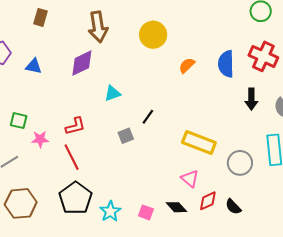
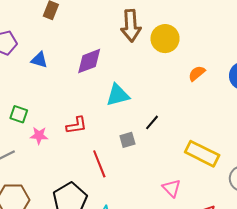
brown arrow: (98, 27) -> (131, 26), moved
cyan triangle: (112, 93) -> (118, 95), size x1.4
red line: (72, 157) -> (99, 164), moved
pink triangle: (190, 179) -> (172, 188), moved

